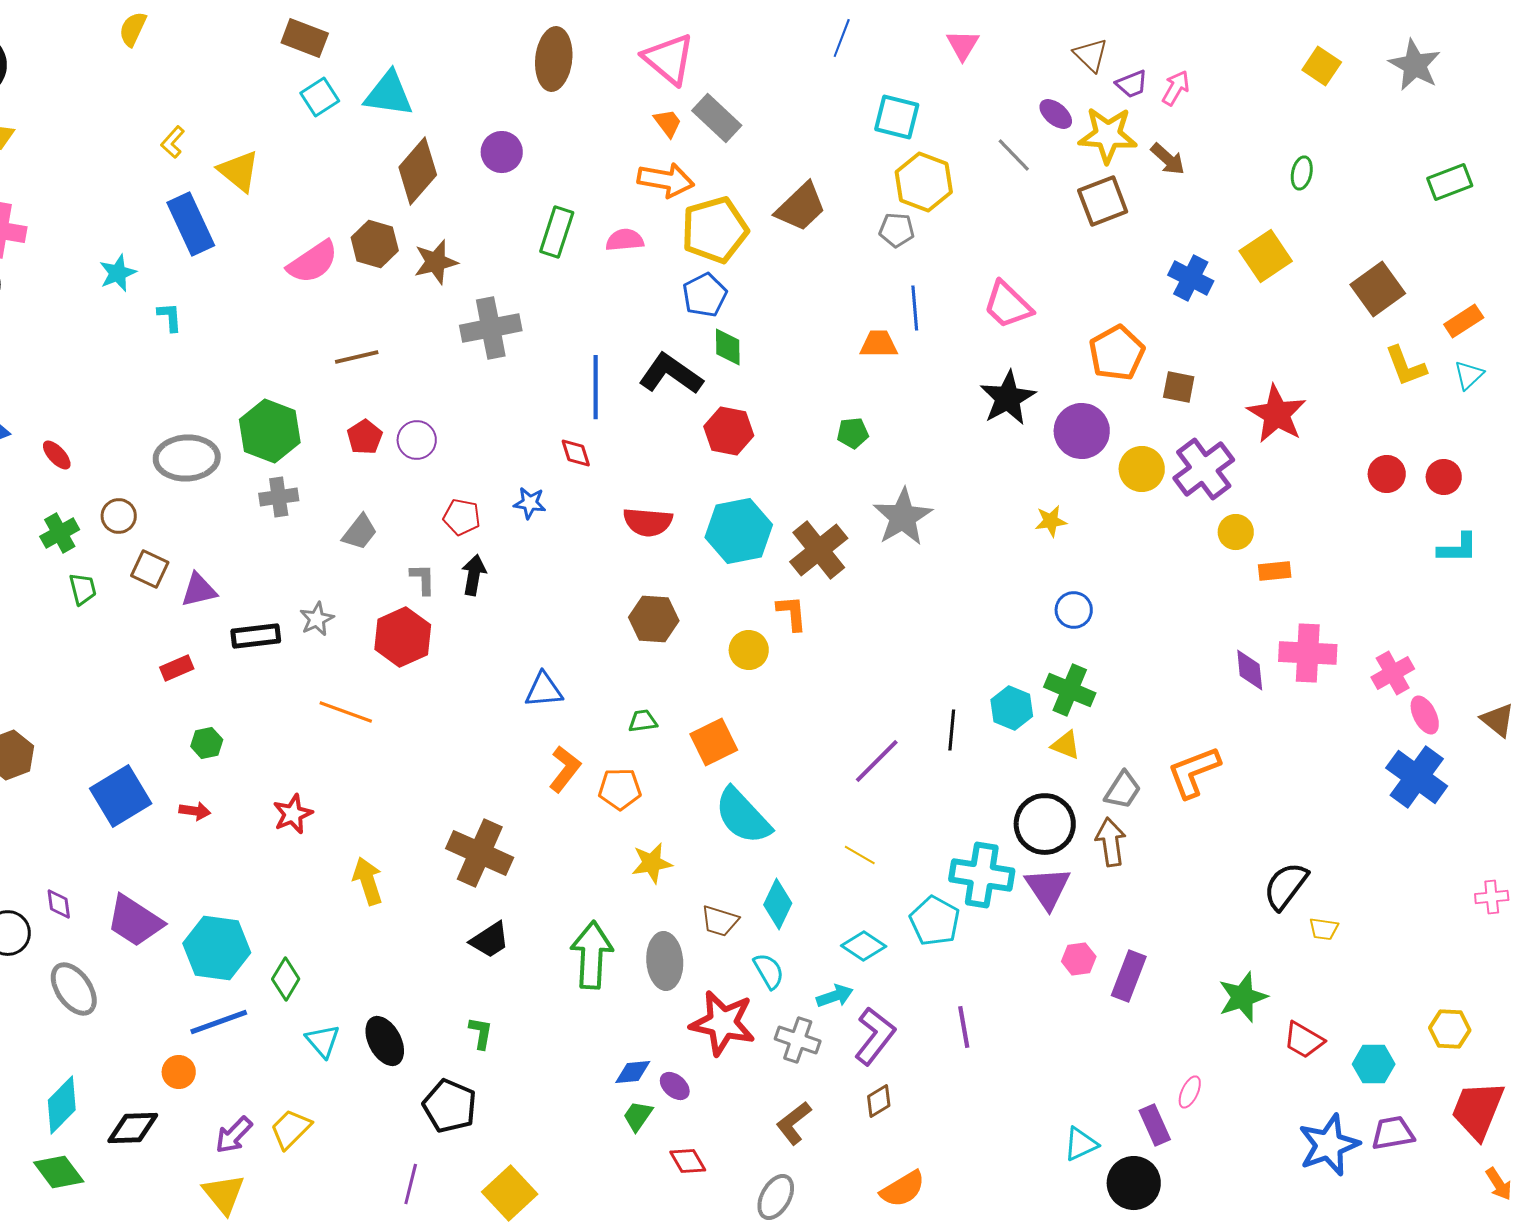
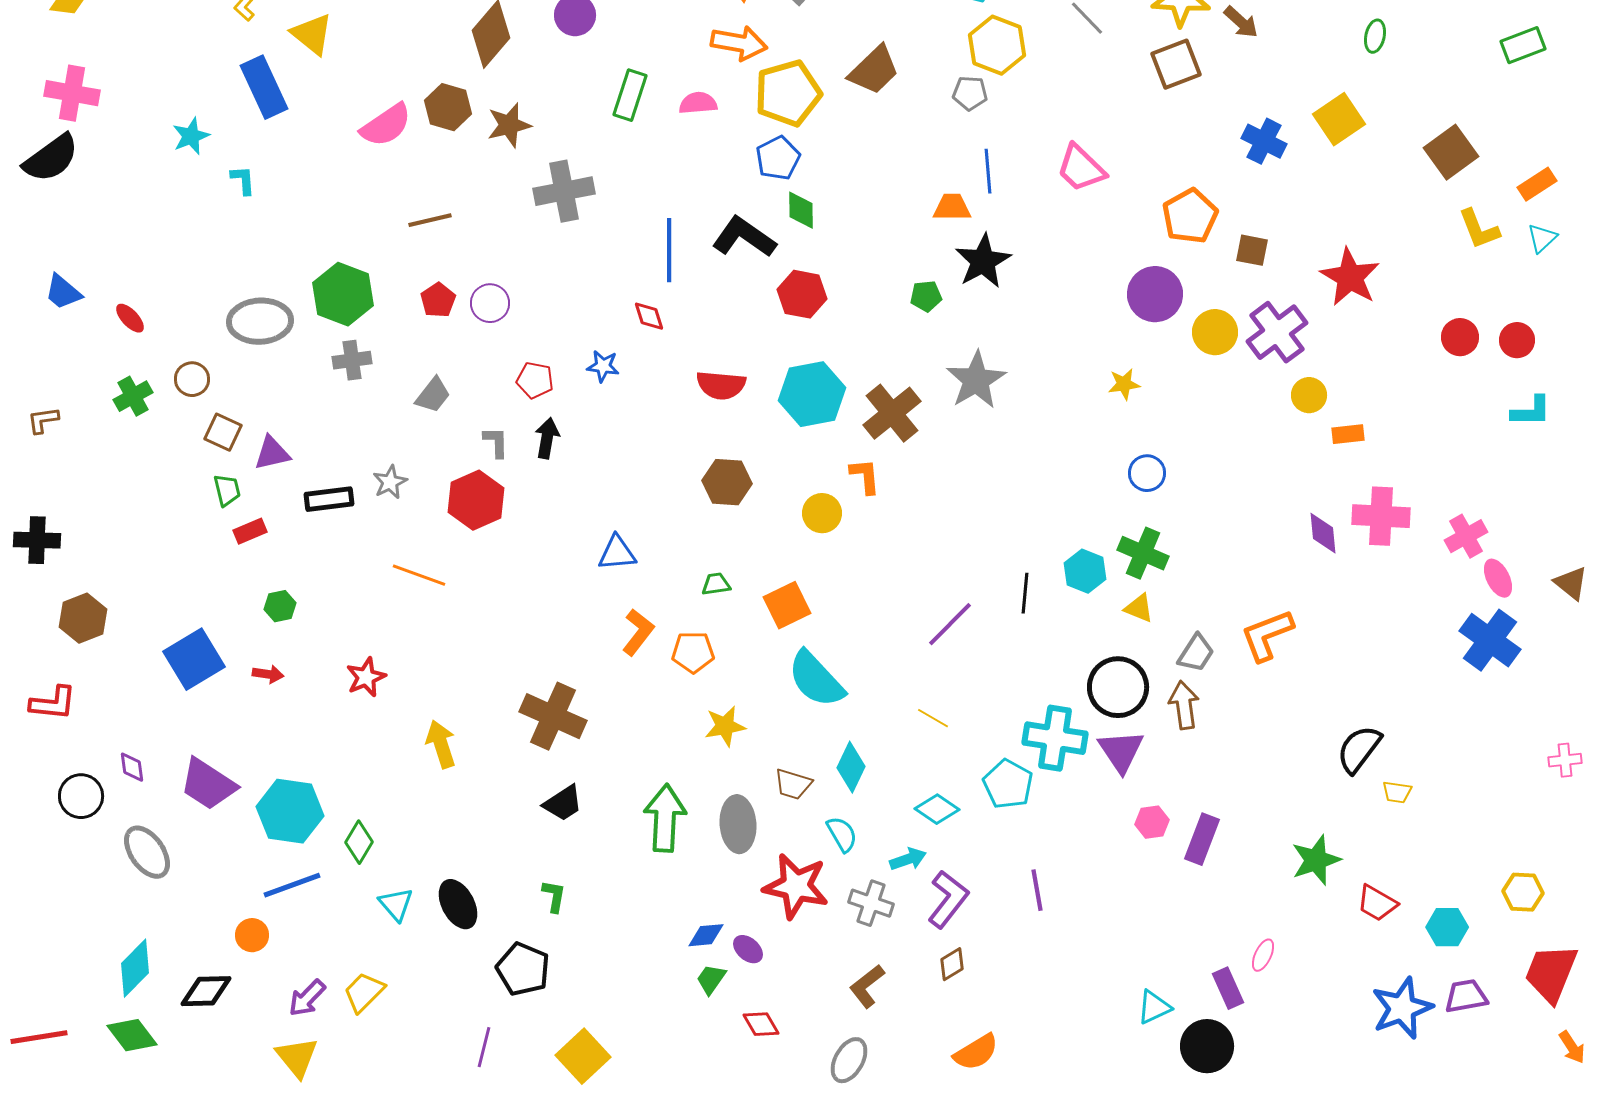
black star: (1008, 398) -> (983, 261), moved
green trapezoid: (83, 589) -> (227, 490), moved

